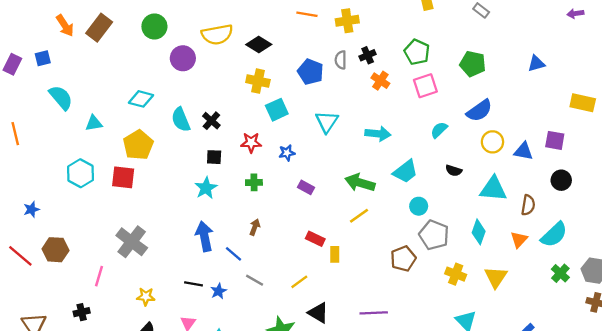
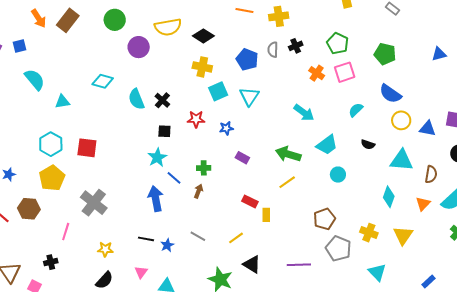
orange cross: (380, 81) -> (317, 73), moved
blue semicircle: (479, 111) -> (390, 94), turned 70
cyan triangle: (327, 122) -> (249, 96), moved
cyan arrow: (378, 134) -> (304, 113), turned 30
yellow pentagon: (138, 145) -> (52, 178), moved
green cross: (254, 182) -> (204, 168), moved
gray pentagon: (434, 235) -> (338, 249), moved
blue line: (233, 254) -> (174, 178), moved

